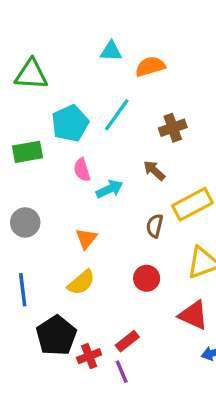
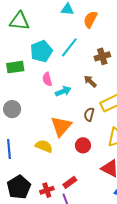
orange semicircle: (150, 66) -> (90, 19), turned -48
orange triangle: (86, 239) -> (61, 126), moved, size x1.6
yellow semicircle: (81, 282) -> (44, 146), turned -120
black pentagon: (56, 335) -> (19, 187), moved

